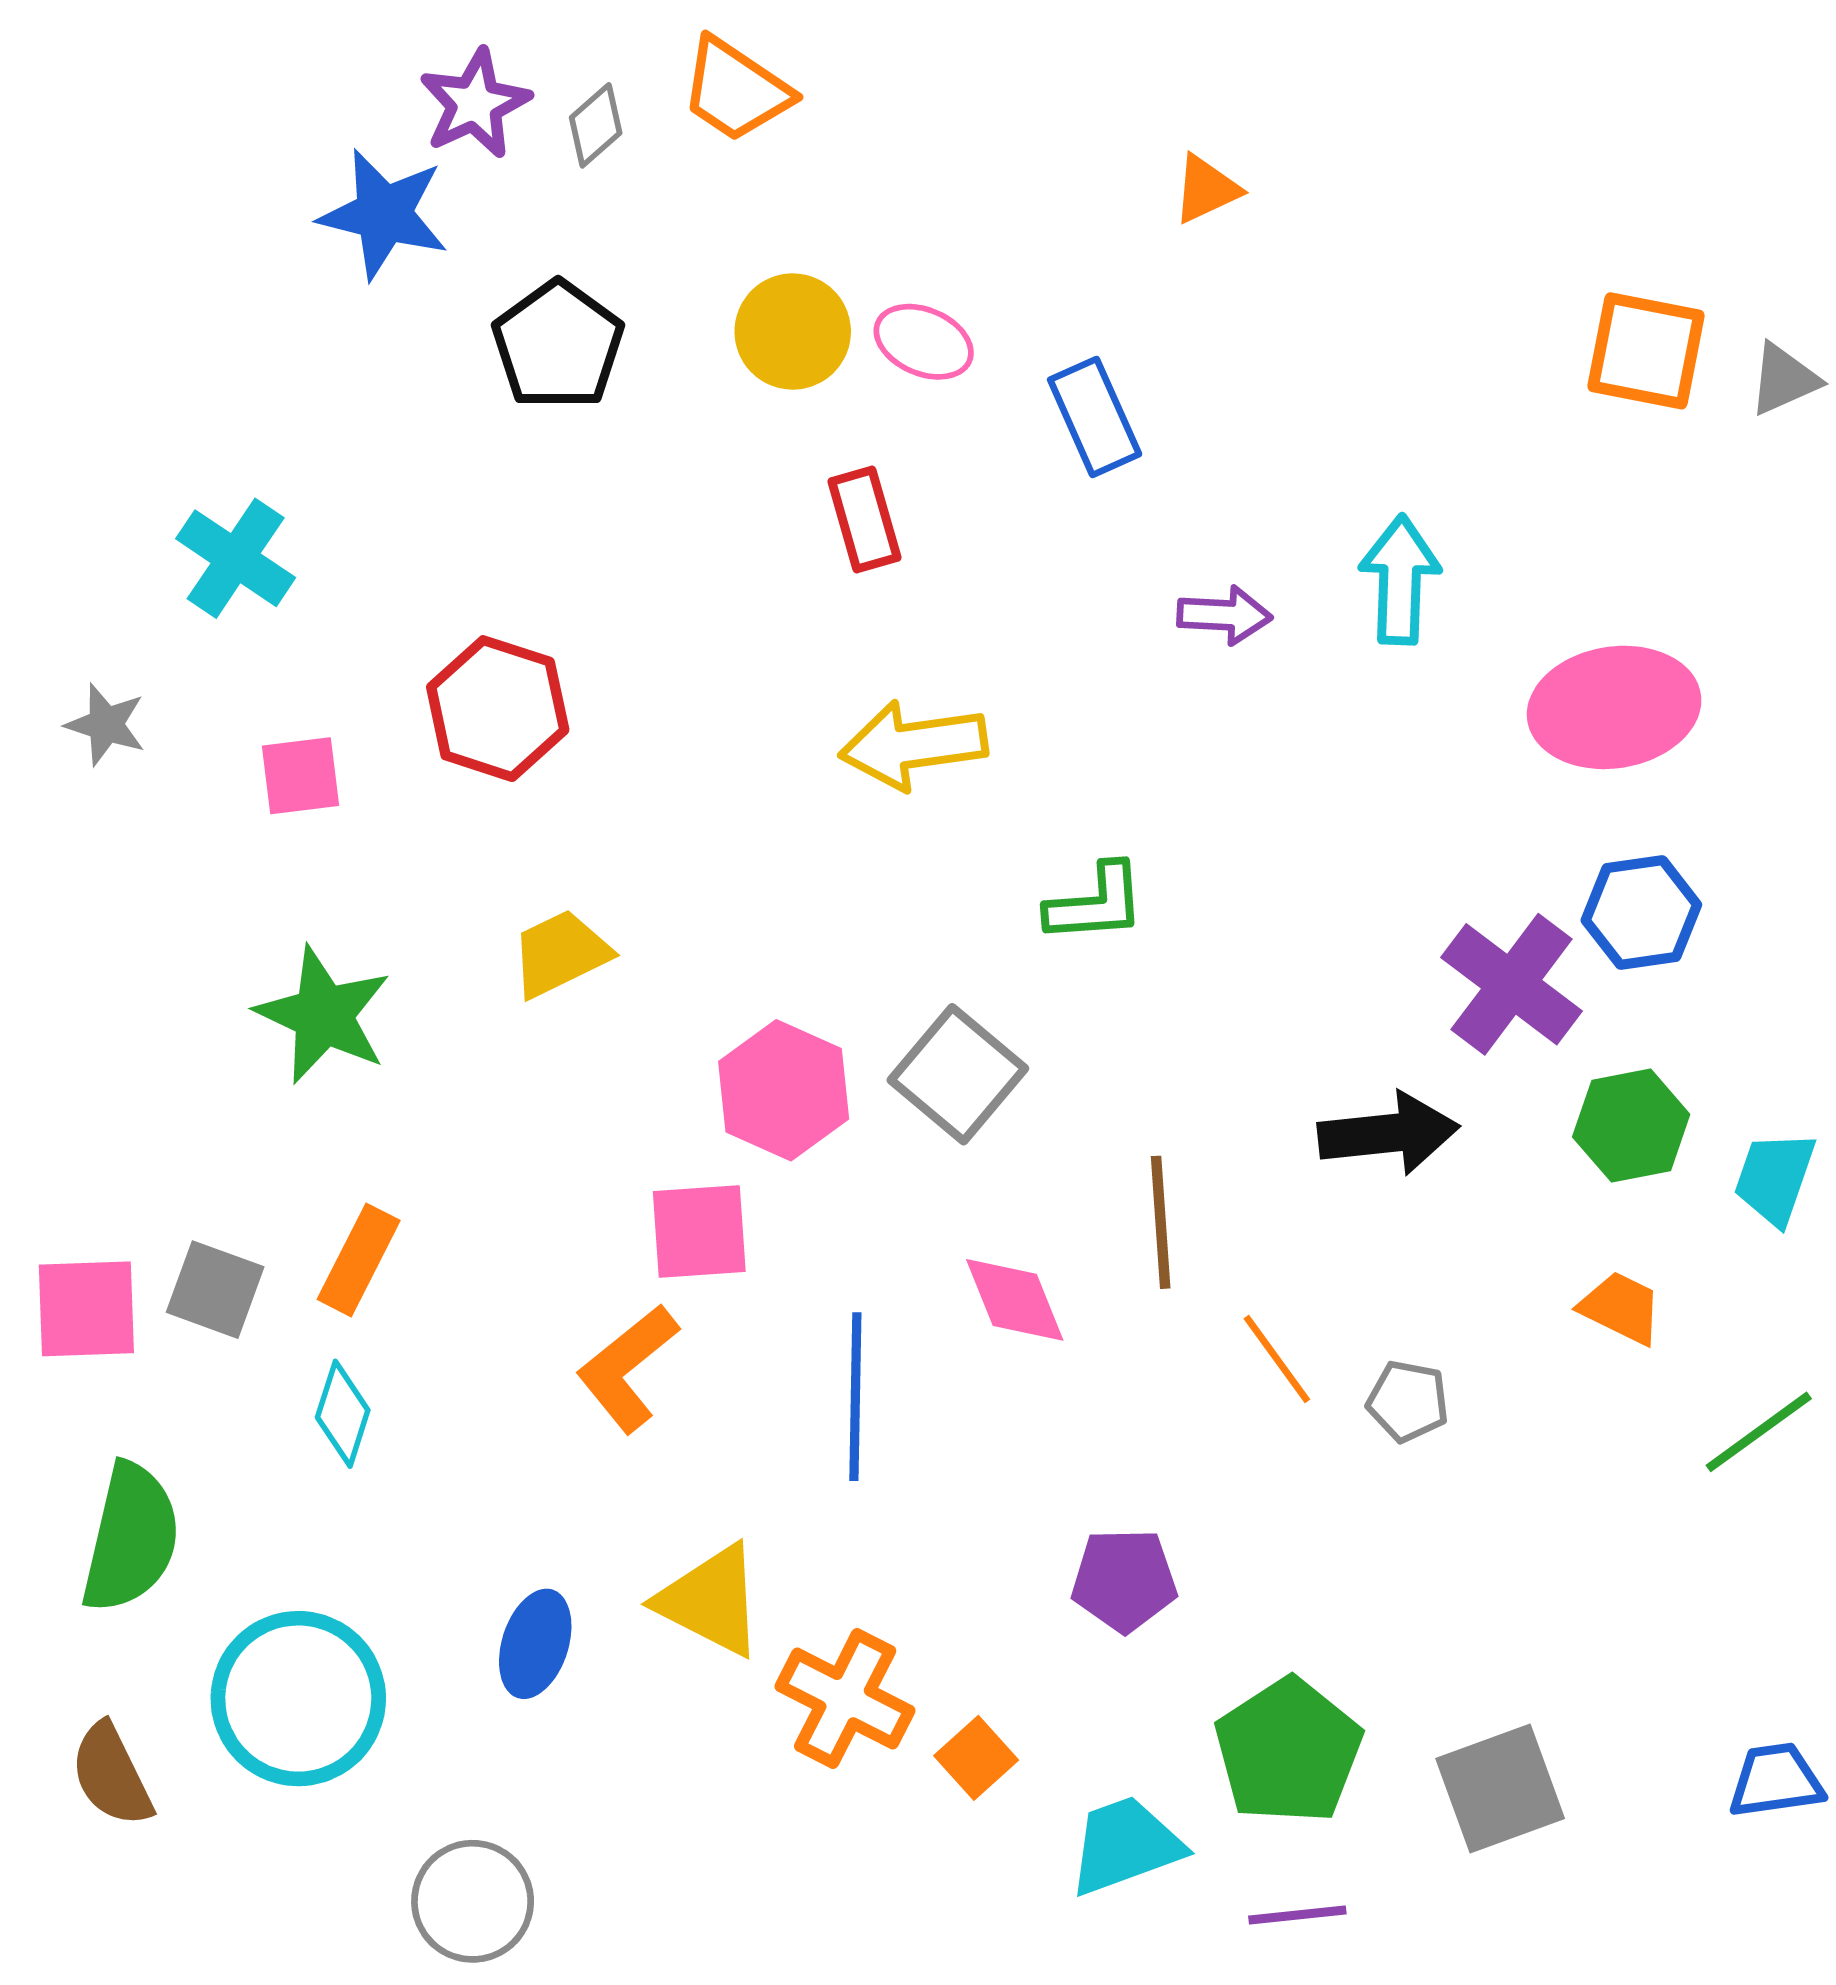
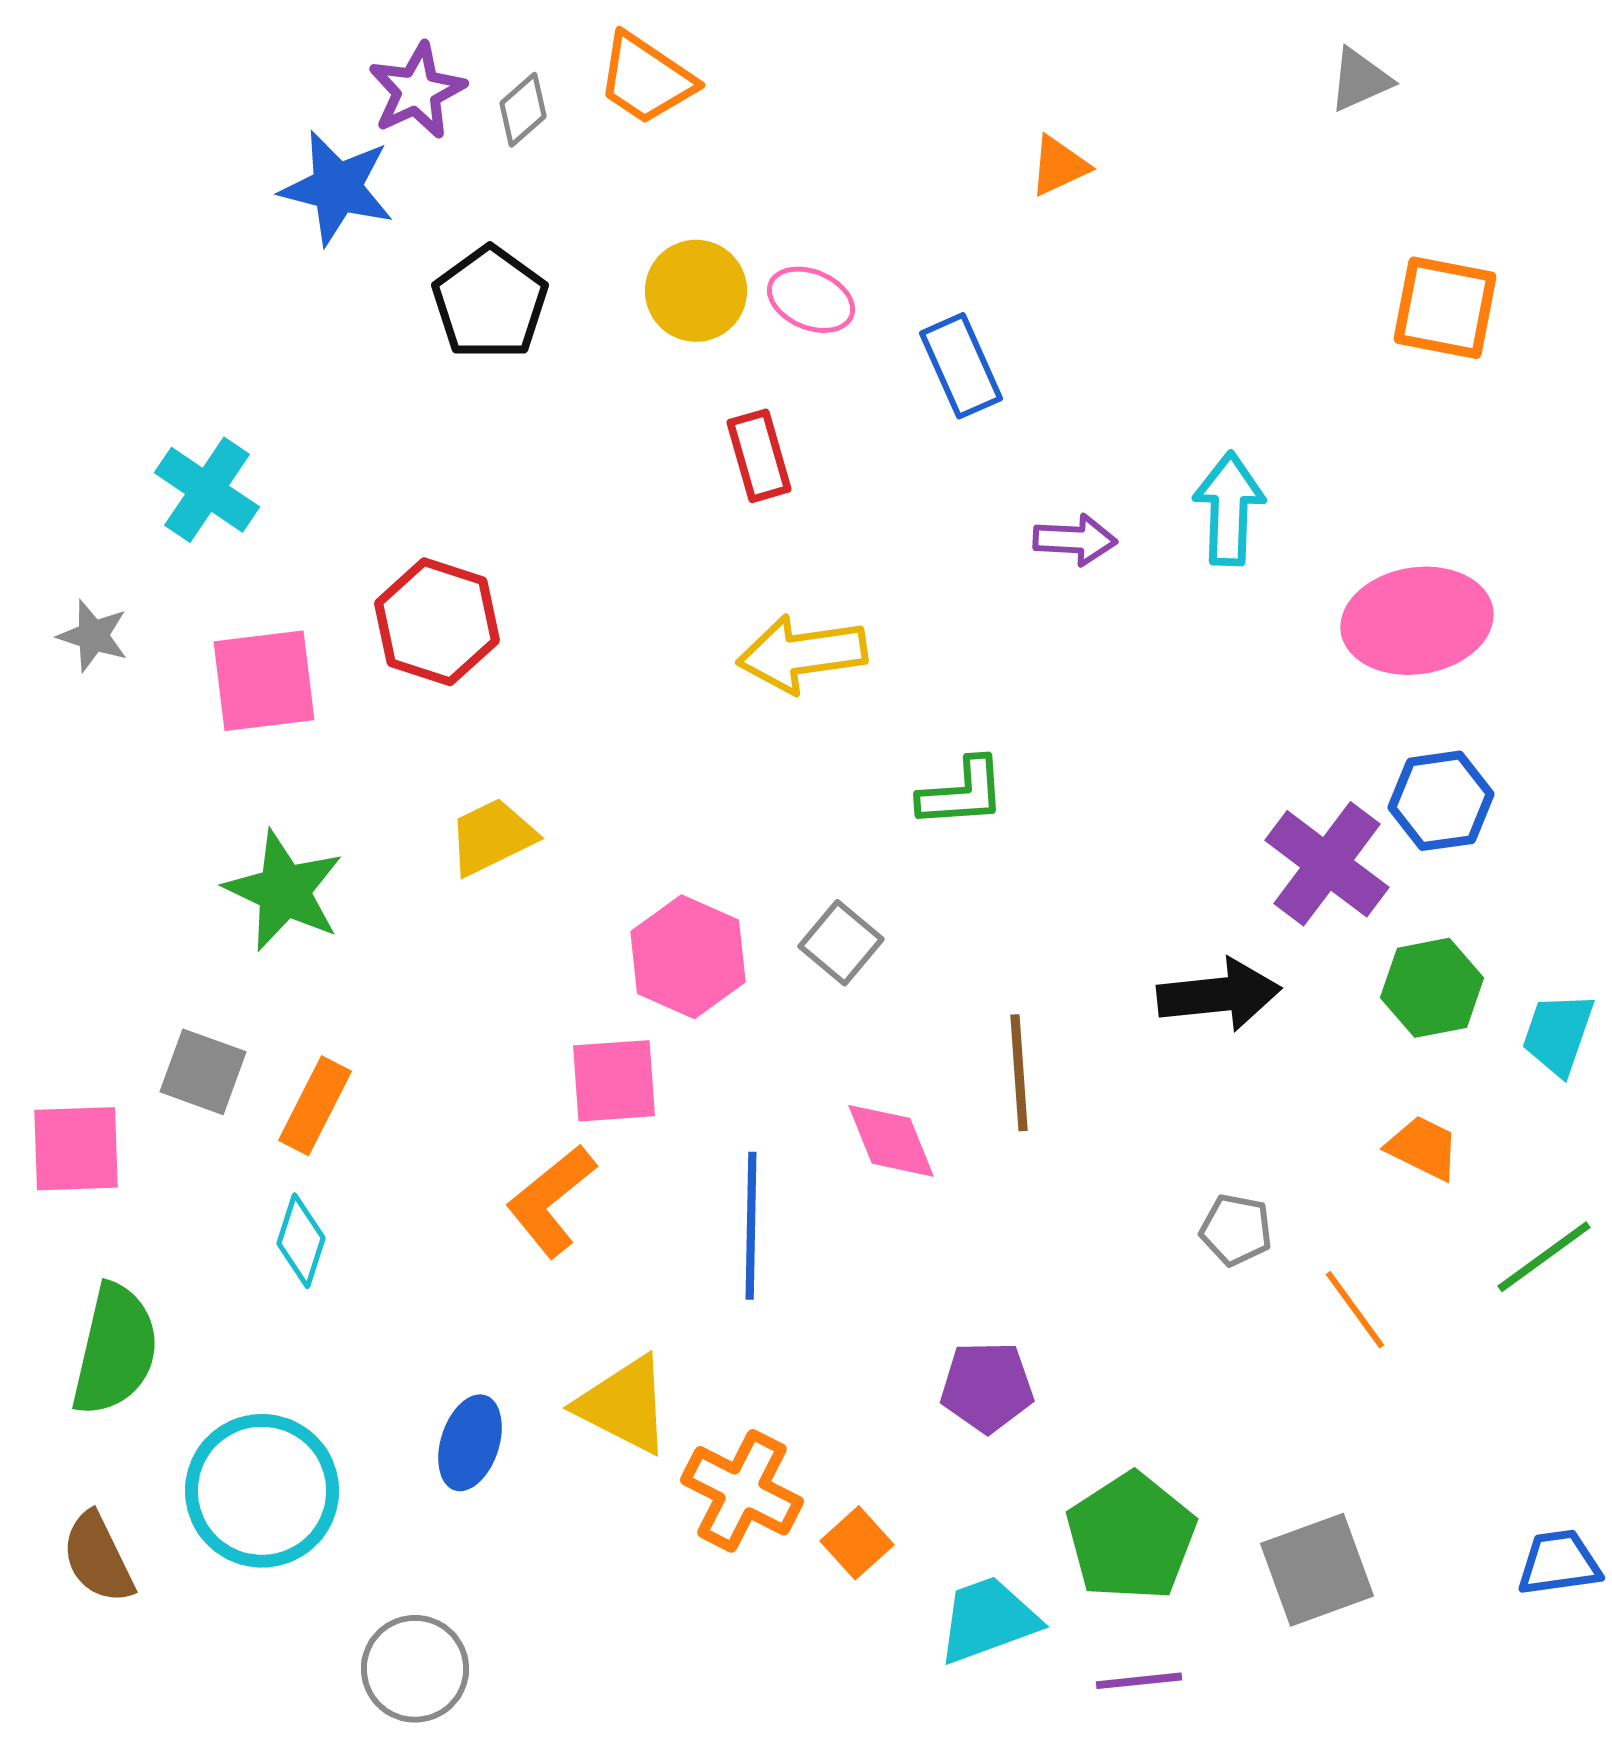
gray triangle: (1784, 379) -> (1360, 80), moved
pink square: (301, 776) -> (264, 681), size x1.5
gray square: (958, 1074) -> (841, 943), size x0.7
gray square: (215, 1290) -> (203, 1072), moved
orange line: (1277, 1359) -> (1355, 1310), moved

